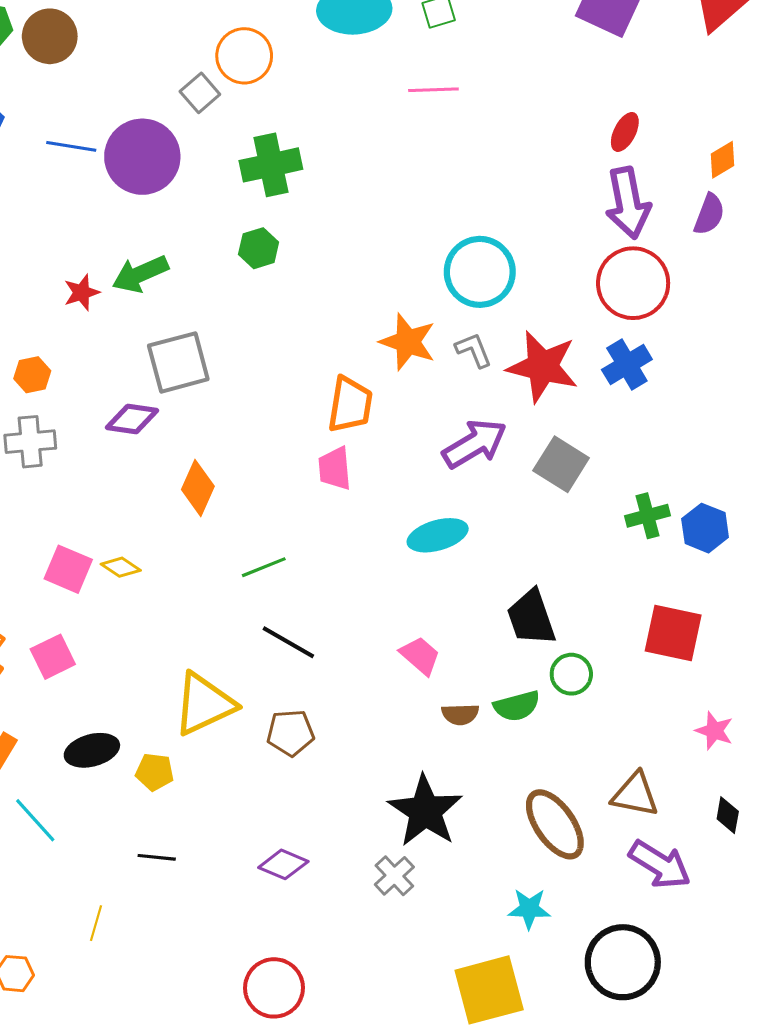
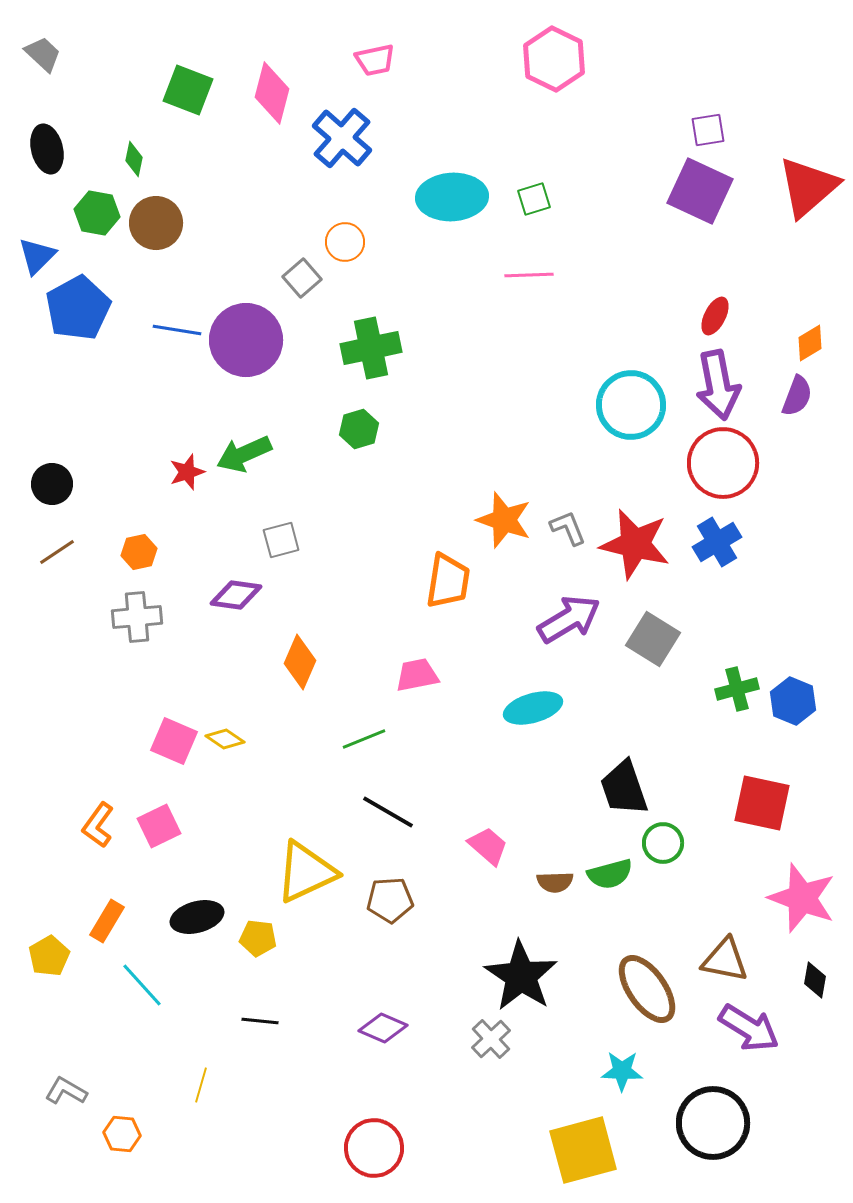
orange circle: (244, 56) -> (345, 242), size x0.7
cyan circle: (480, 272) -> (631, 405), moved
gray square: (178, 362) -> (281, 540), size x0.6
pink trapezoid: (335, 468) -> (417, 675), moved, turned 84
pink trapezoid: (420, 656) -> (488, 846), moved
pink star: (714, 731) -> (802, 898), size x1.8

